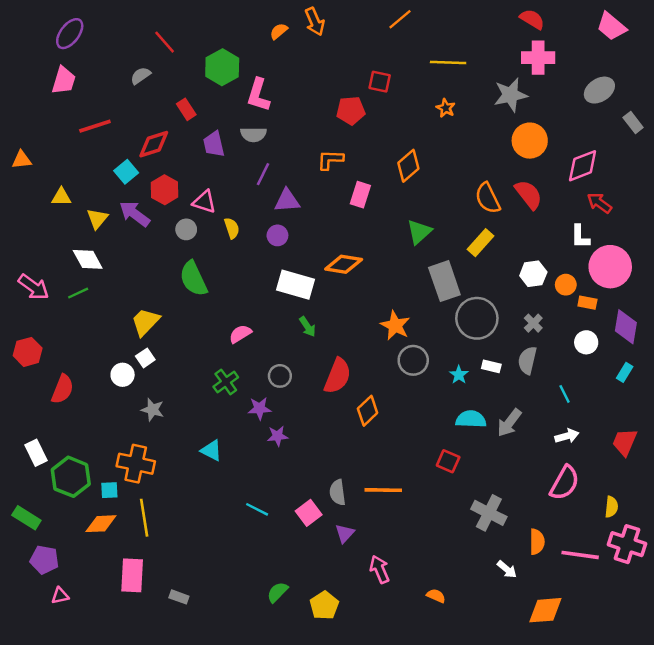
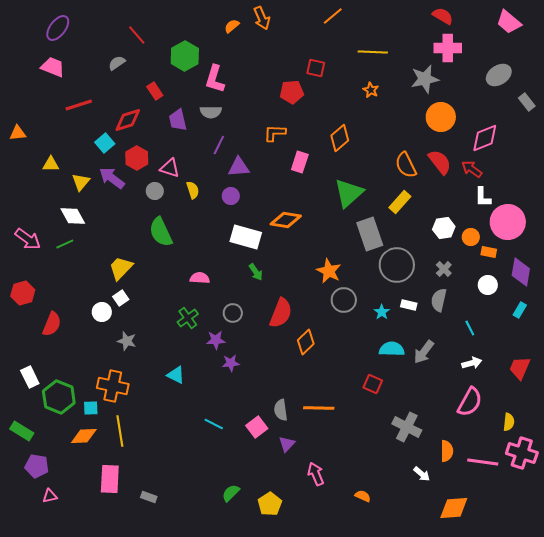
pink trapezoid: (64, 80) -> (53, 67), turned -85
red arrow: (599, 203) -> (472, 169), moved
green triangle: (419, 232) -> (349, 193), size x1.4
pink semicircle: (240, 334) -> (200, 278), turned 36

